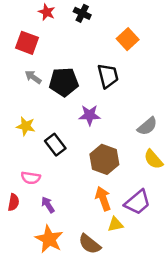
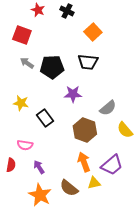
orange square: (128, 39) -> (93, 32), moved
black trapezoid: (108, 76) -> (88, 62), turned 110
gray semicircle: (147, 126) -> (108, 108), moved
brown semicircle: (90, 244) -> (69, 188), moved

